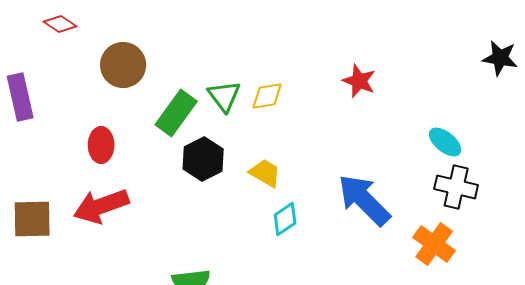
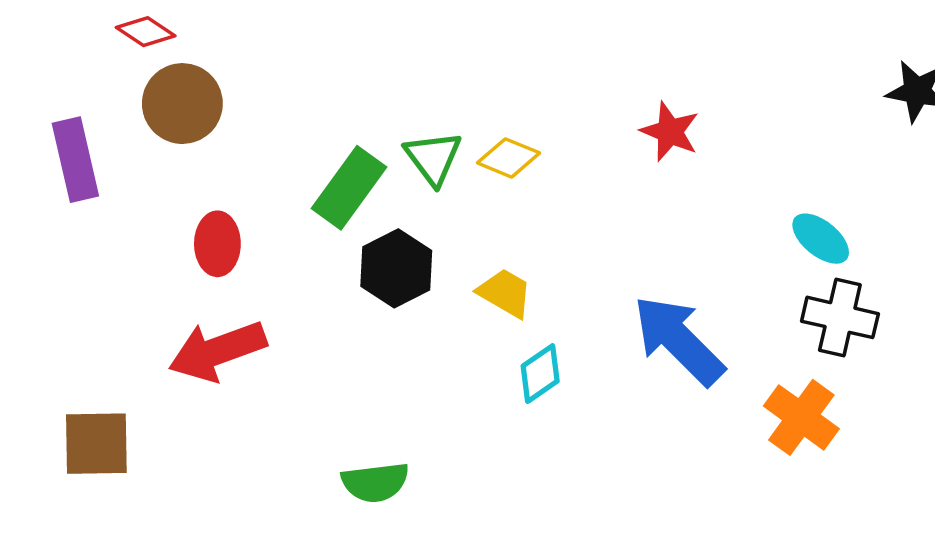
brown circle: (123, 65) -> (182, 104), moved
yellow diamond: (267, 96) -> (509, 158), turned 32
brown square: (32, 219) -> (96, 444), moved

